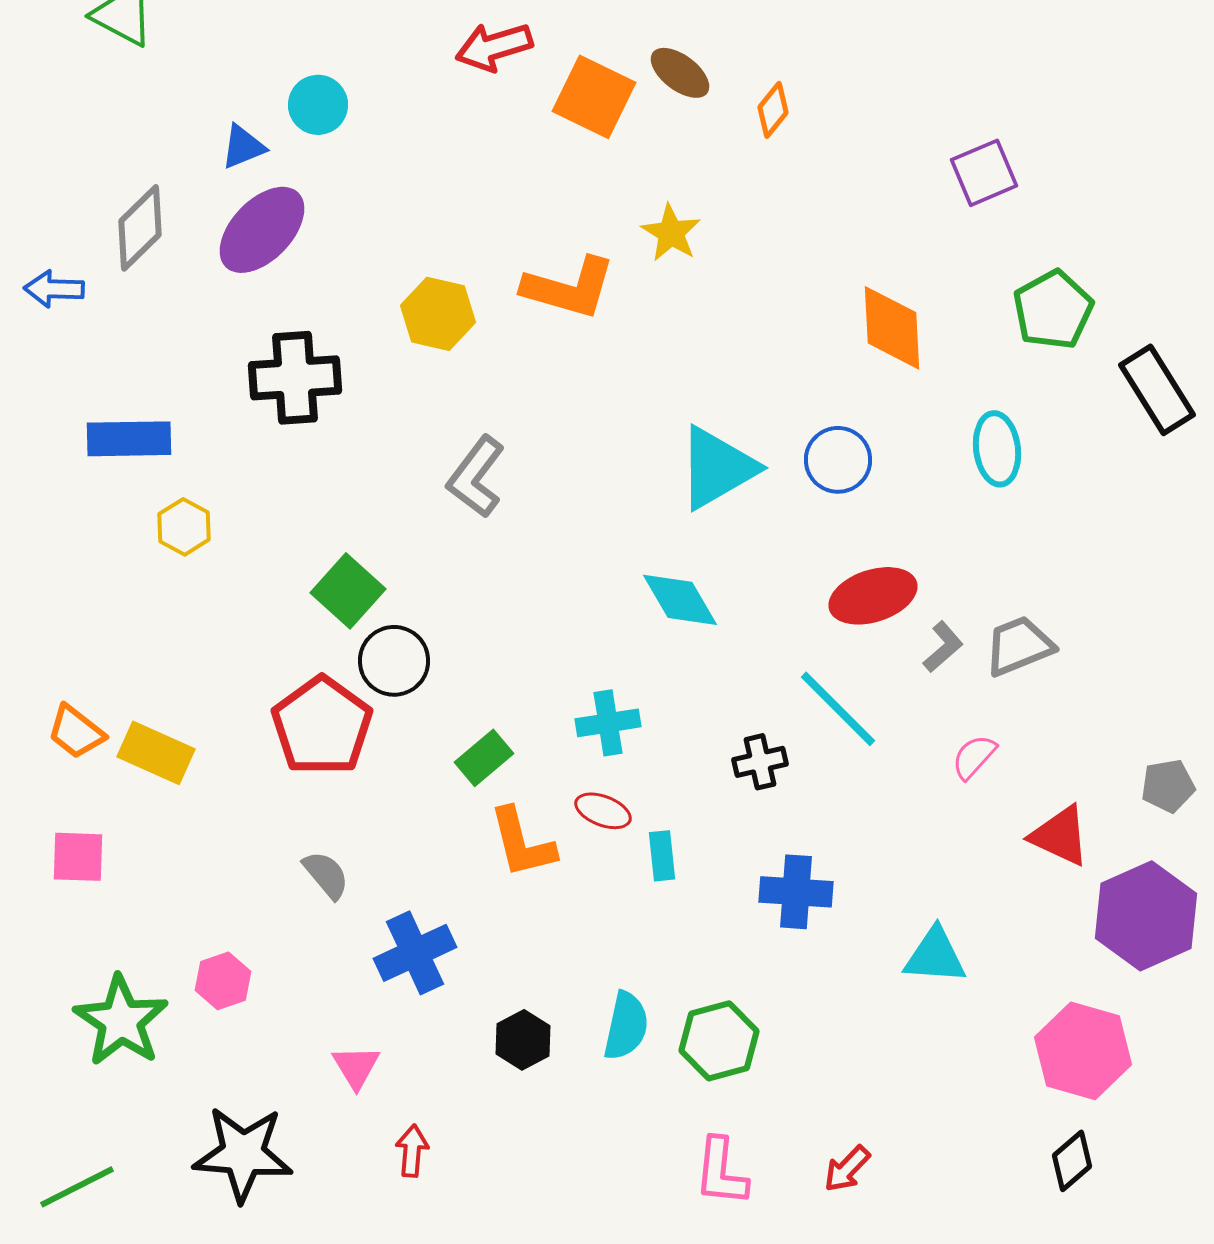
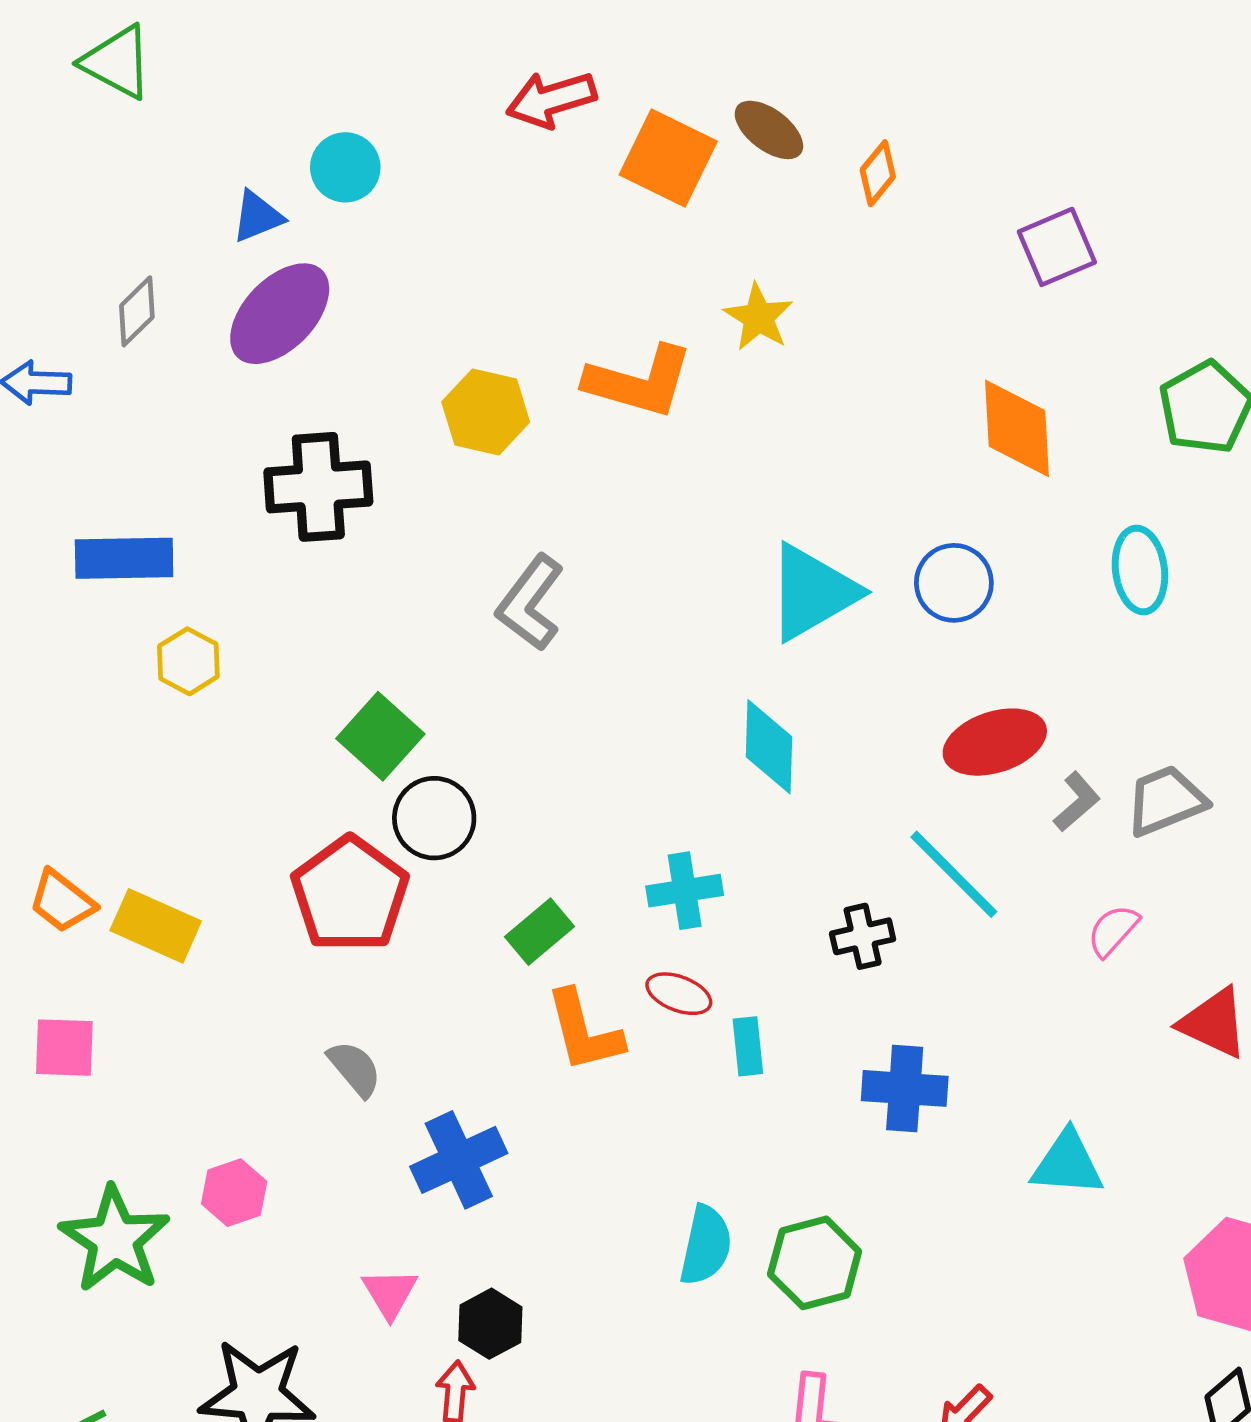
purple square: (984, 173) -> (1057, 247), moved
gray diamond: (140, 228) -> (137, 311), size x0.7
cyan diamond: (680, 600) -> (769, 747), turned 32
black hexagon: (523, 1040) -> (490, 1324), moved

